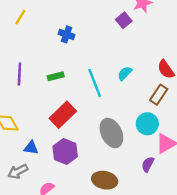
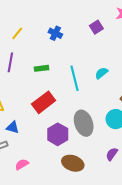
yellow line: (20, 17) -> (17, 33), moved
purple square: (124, 20) -> (96, 27), moved
purple hexagon: (65, 152) -> (58, 134), moved

